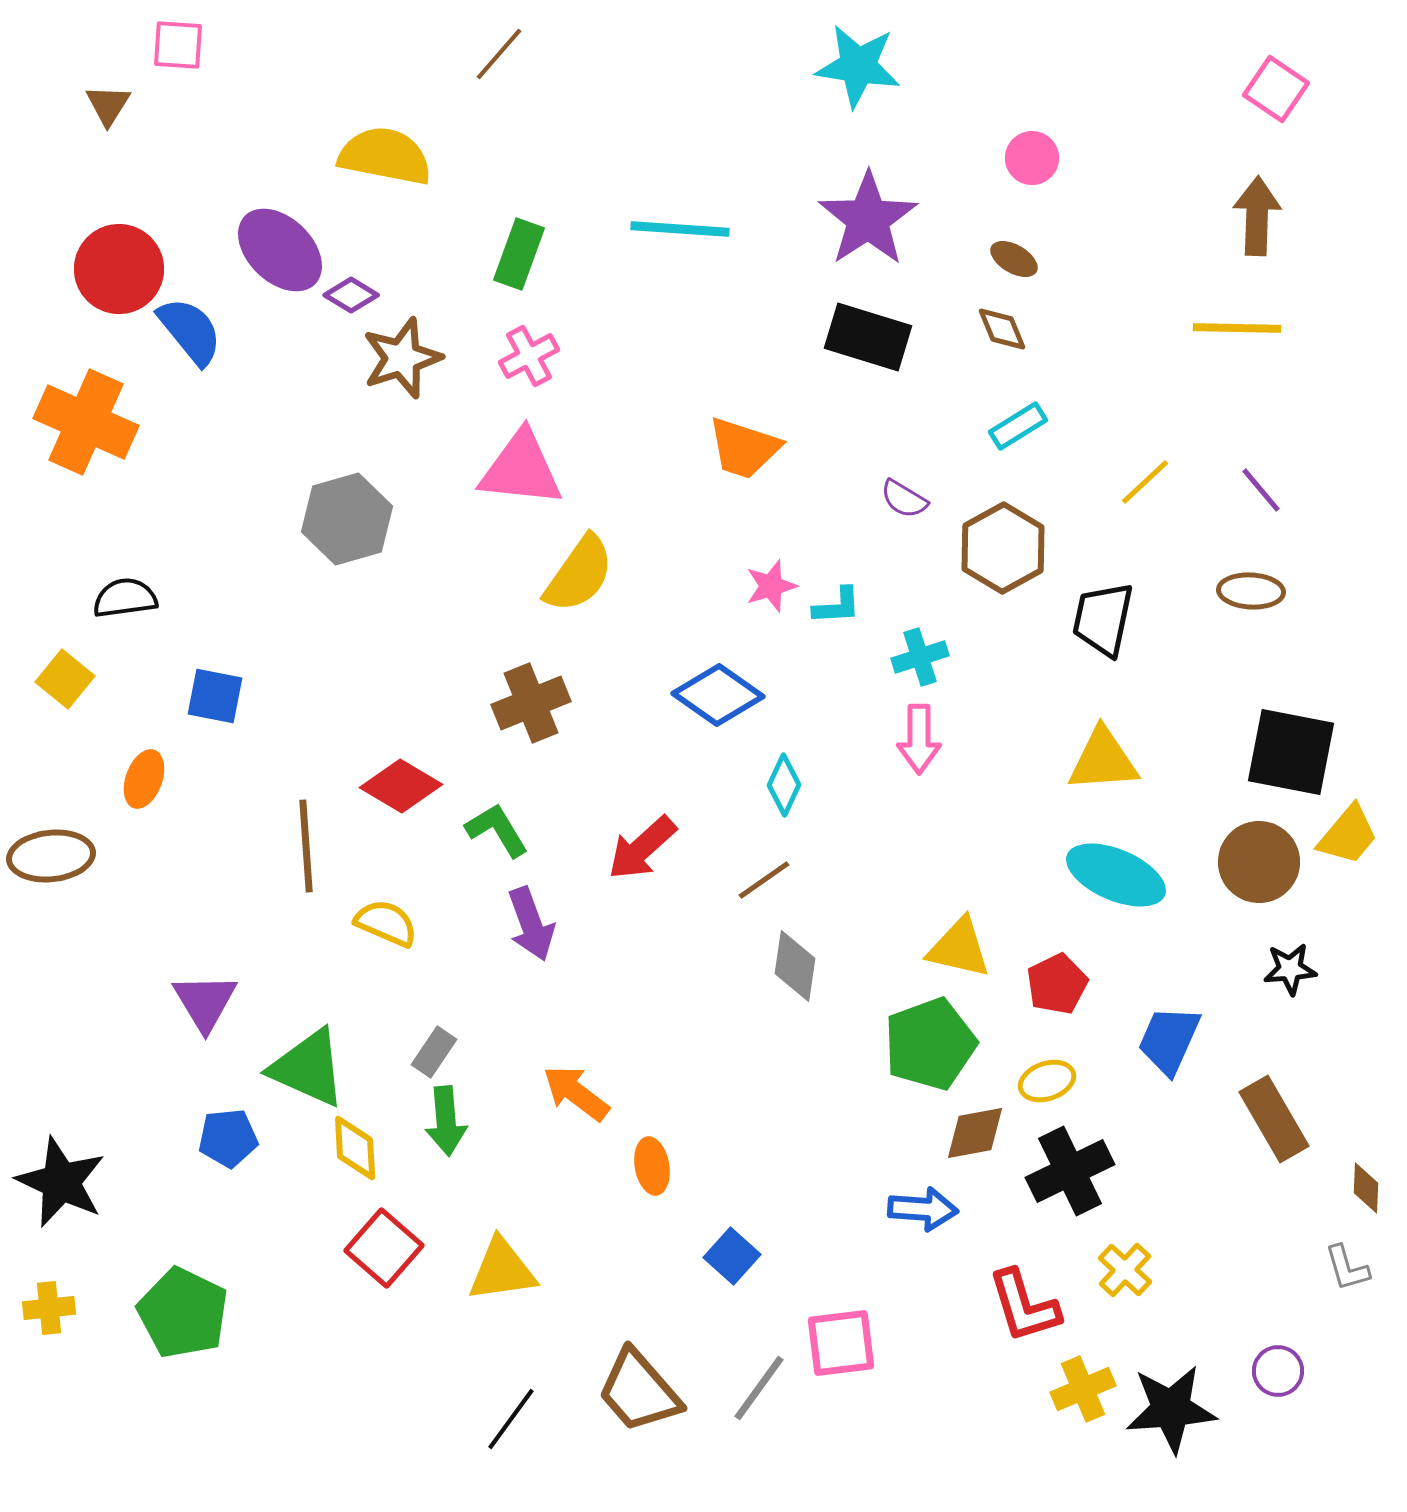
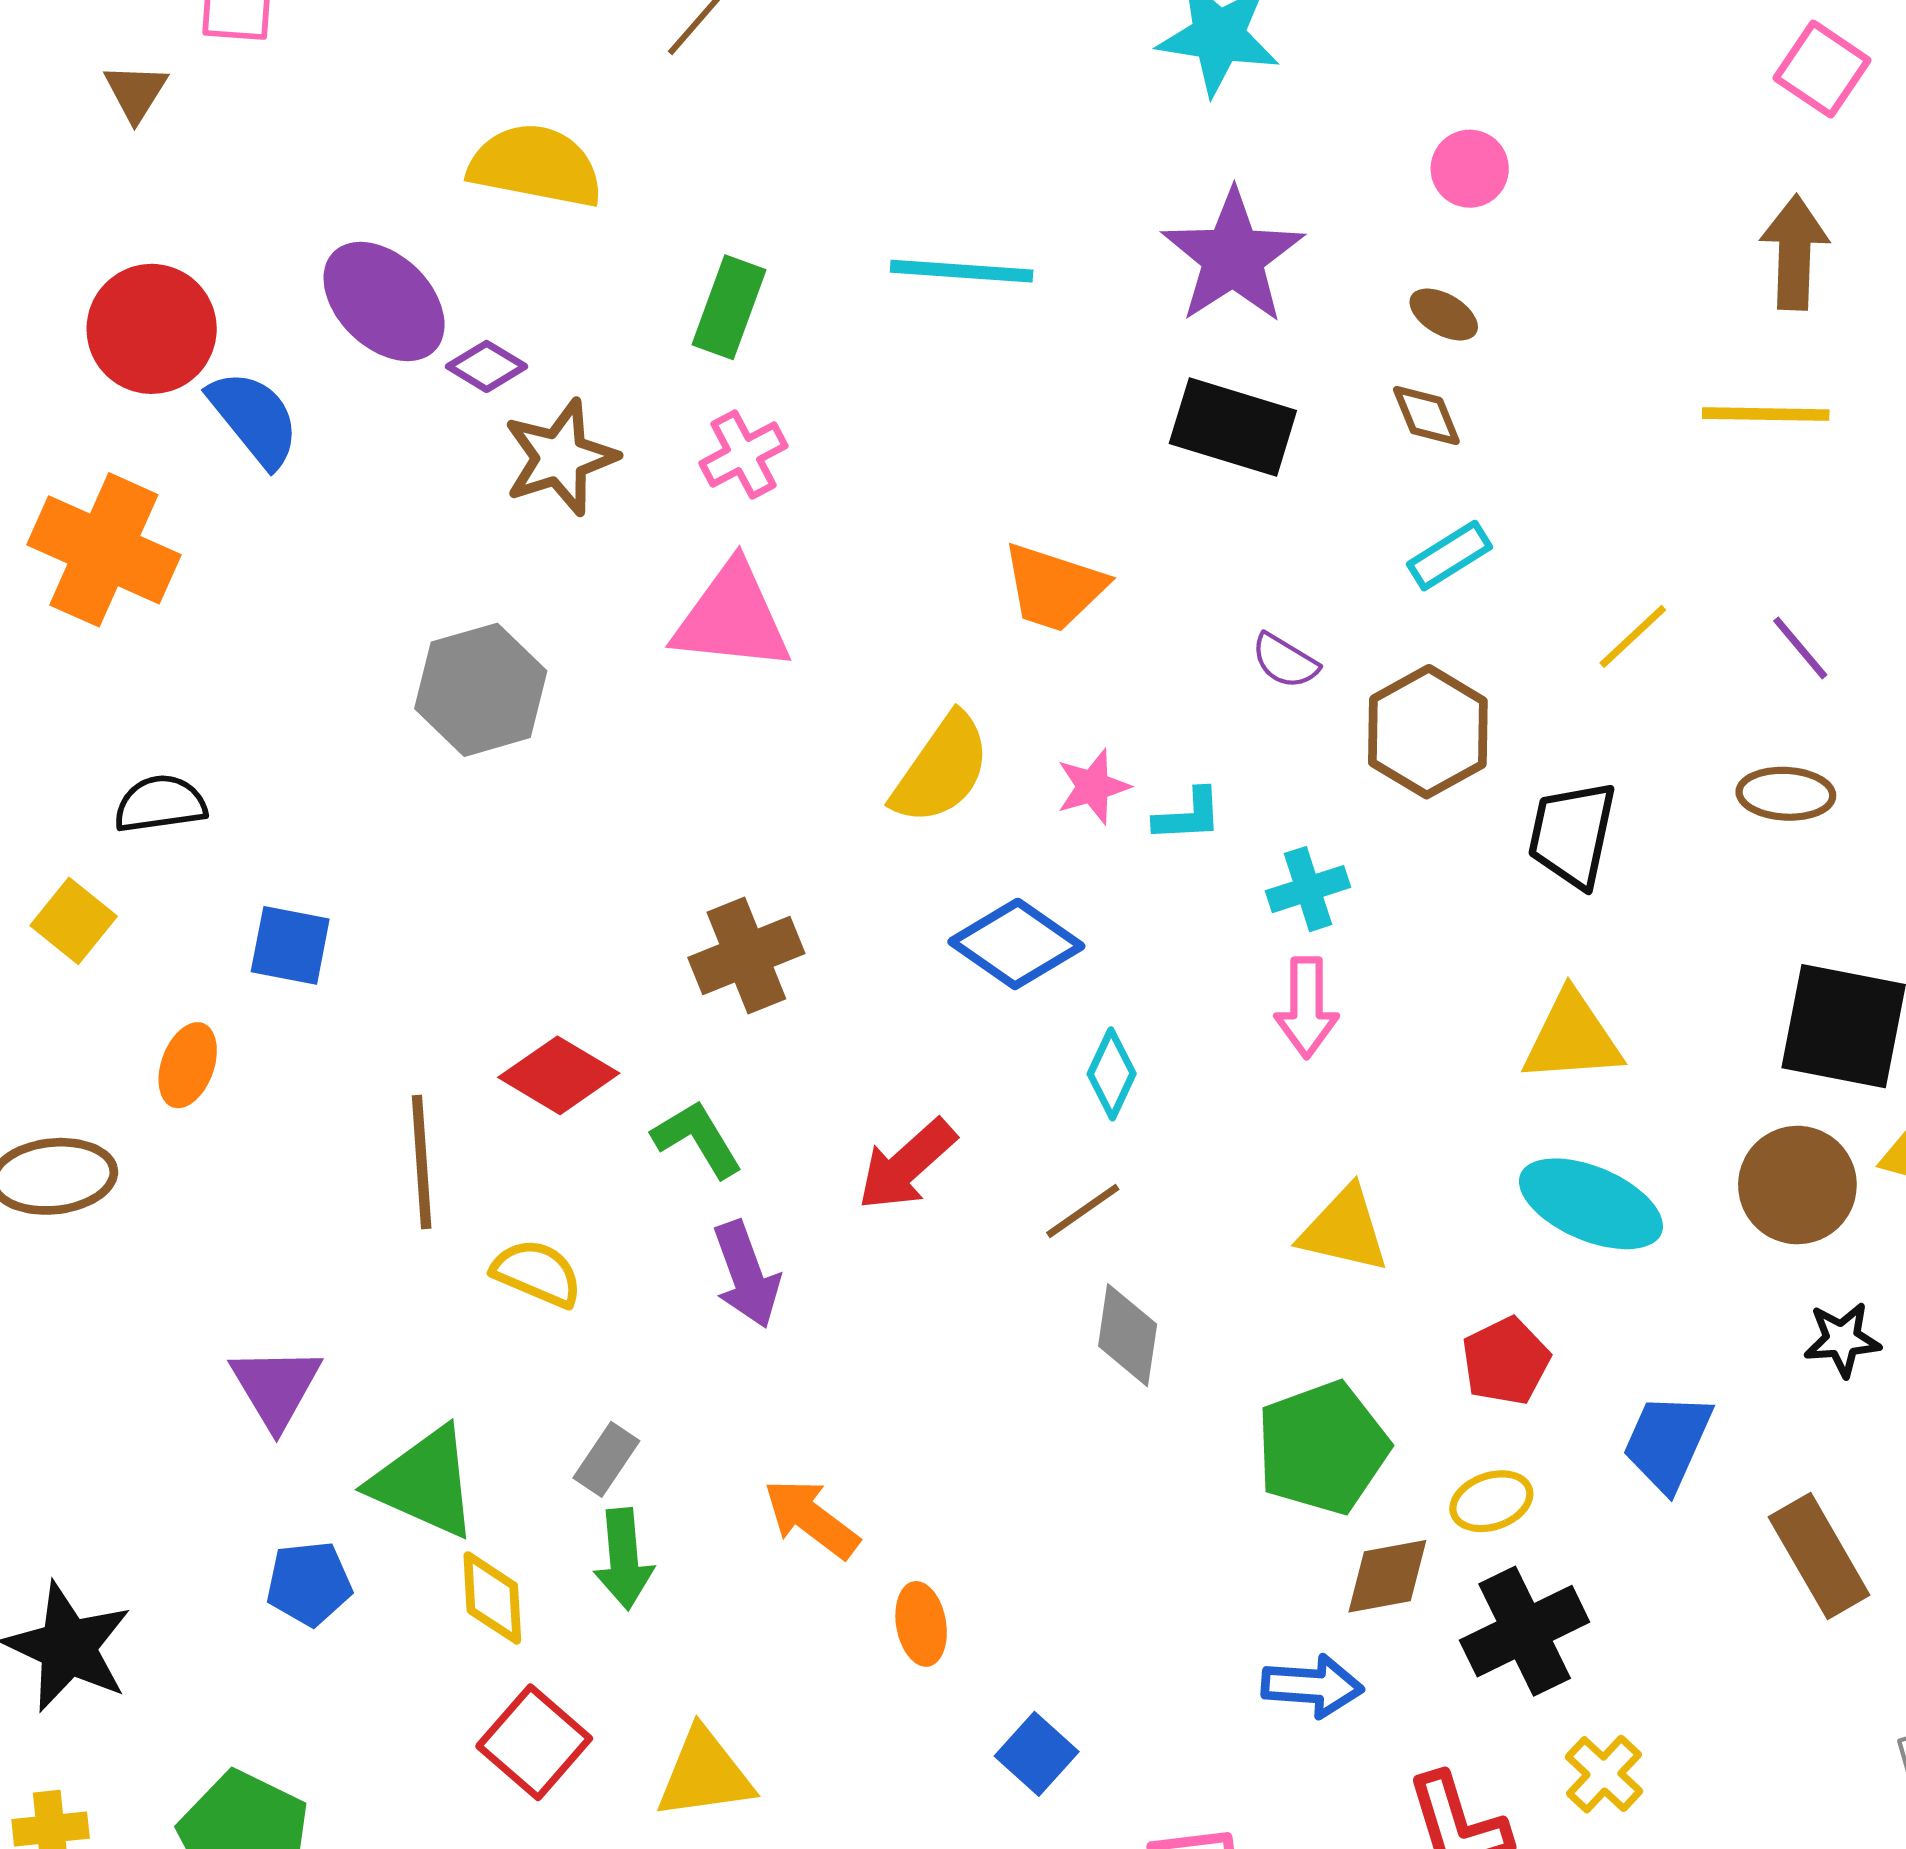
yellow semicircle: (579, 574) -> (941, 769), moved
yellow triangle: (959, 948) -> (1344, 1230), moved

